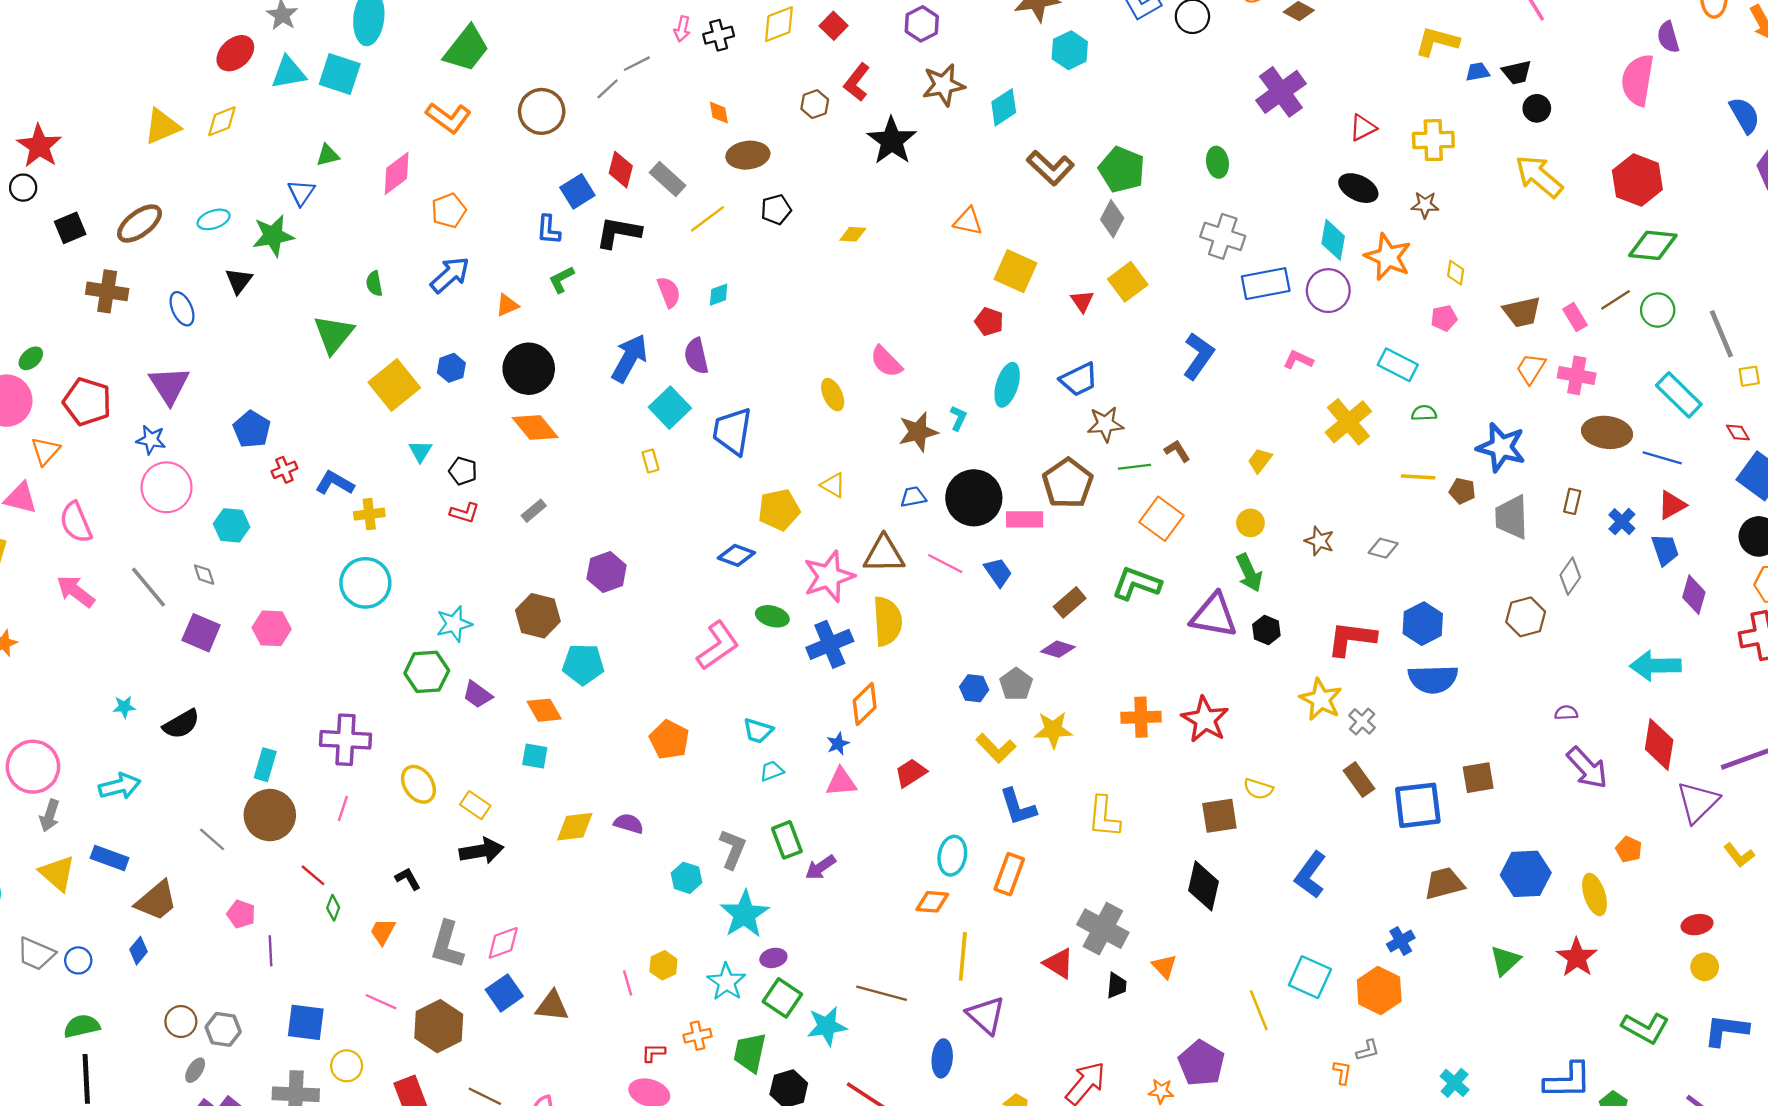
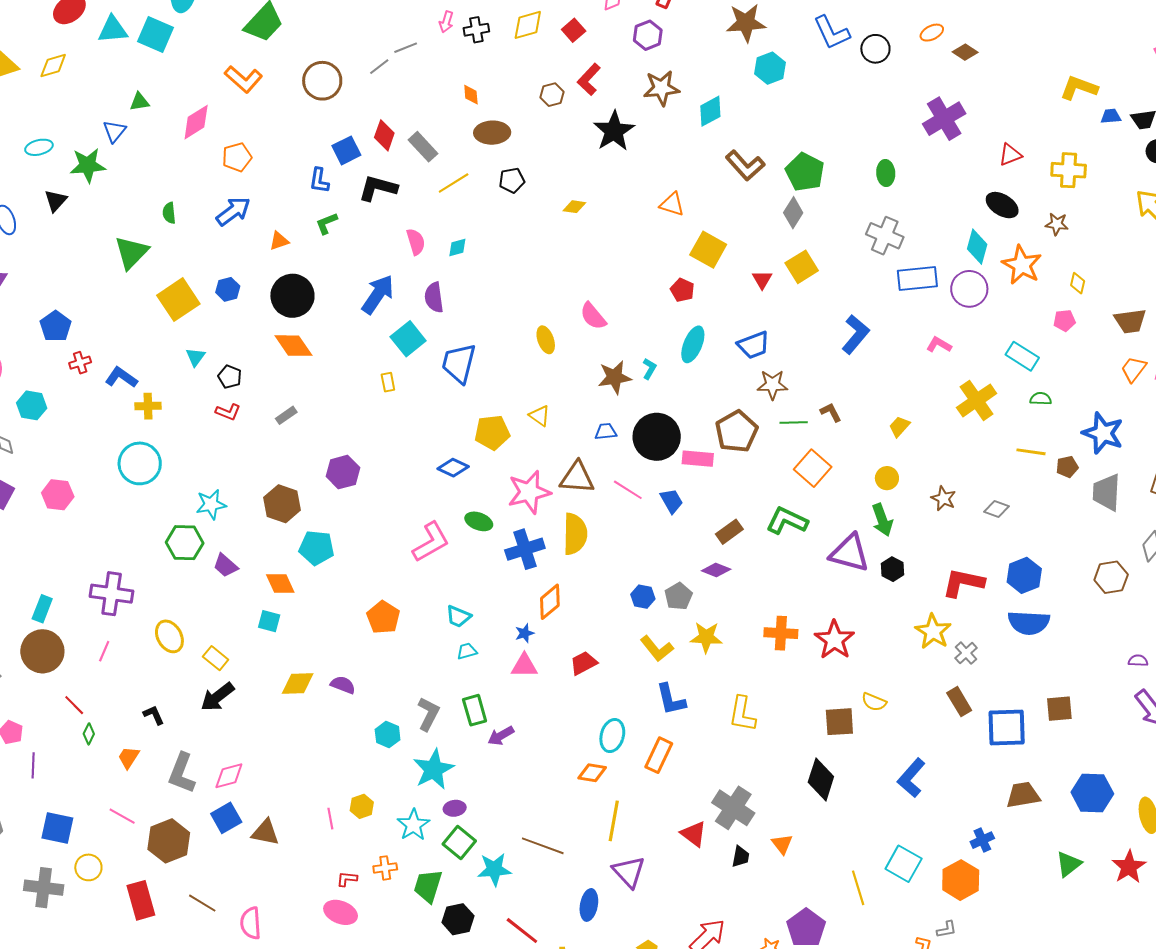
brown pentagon: (1462, 491) -> (1067, 467), turned -30
black arrow: (481, 851) -> (217, 697), turned 147

